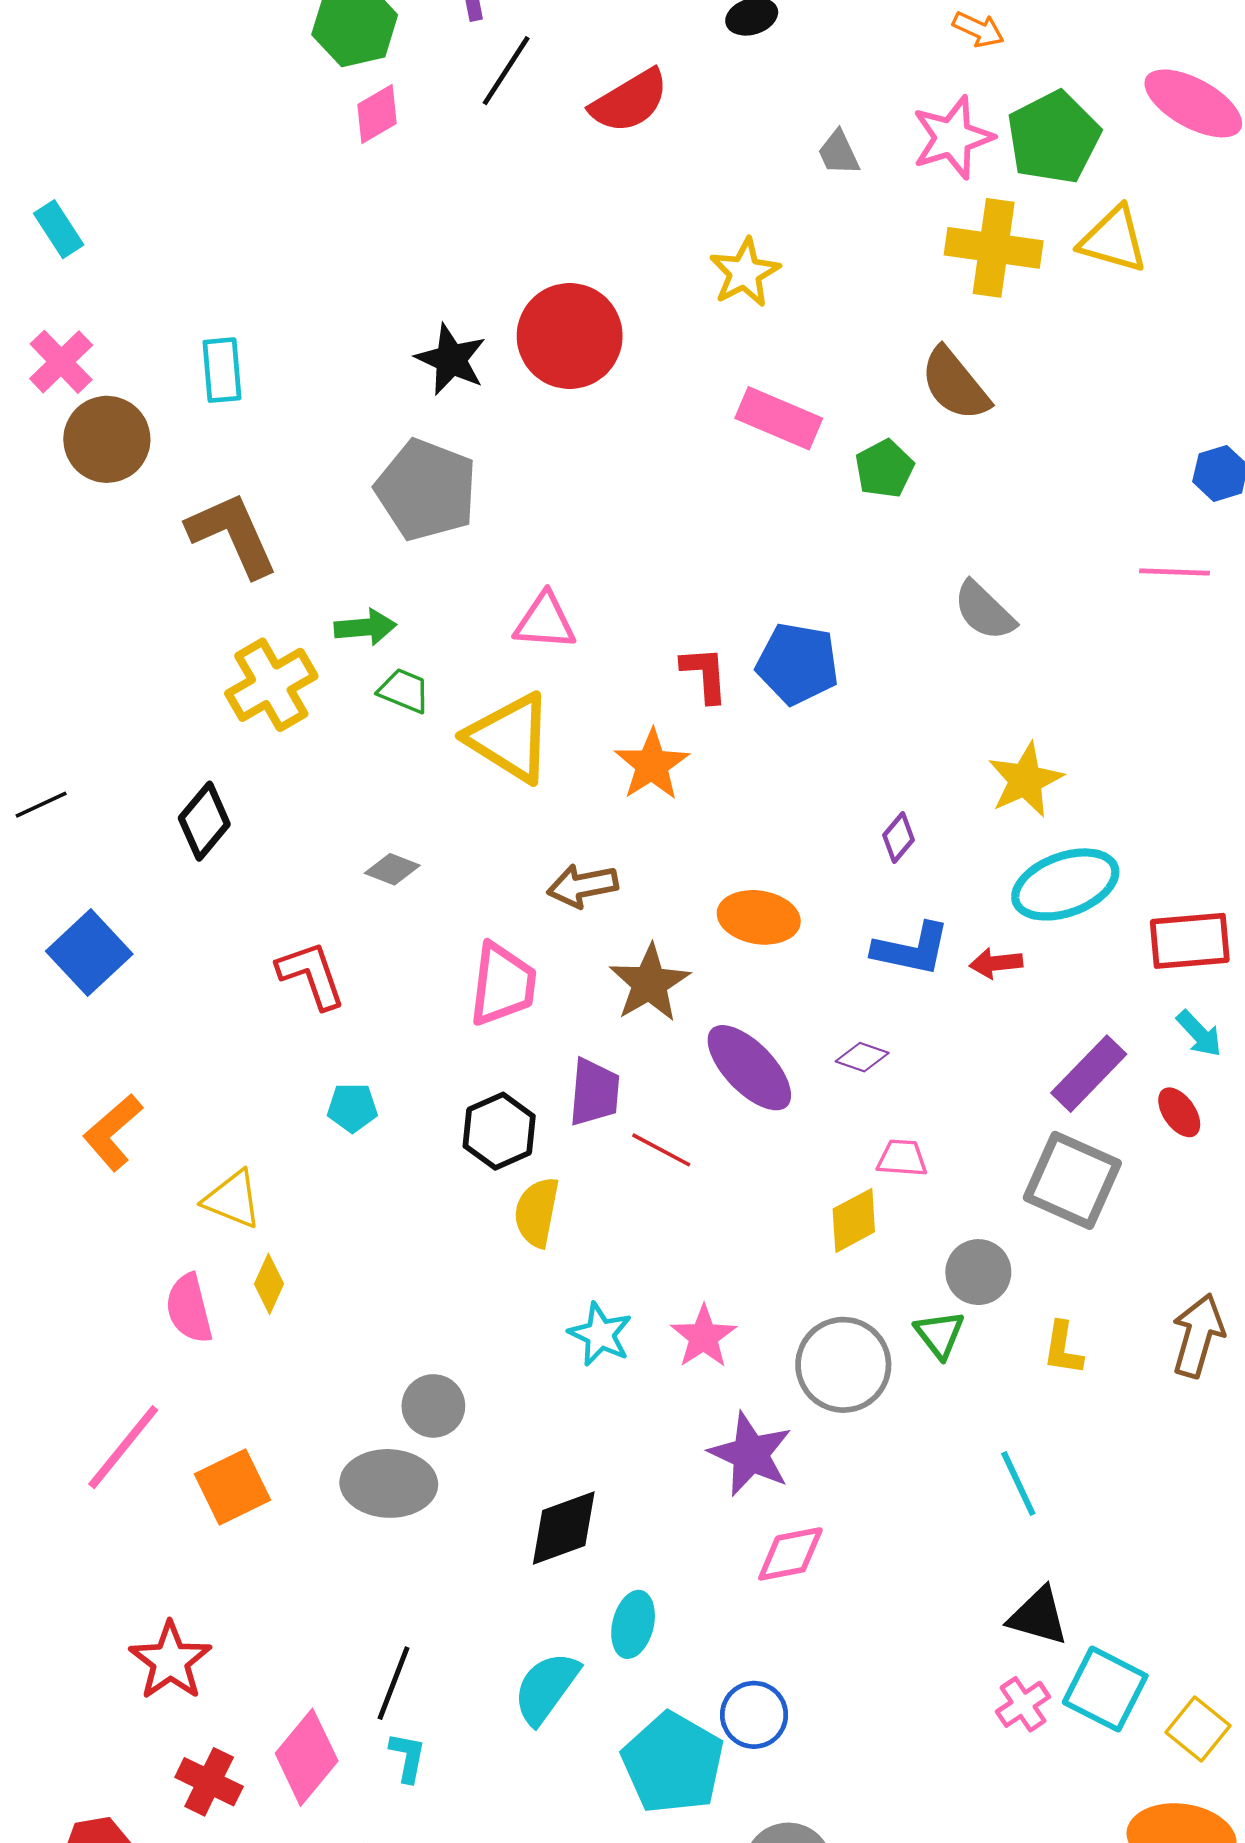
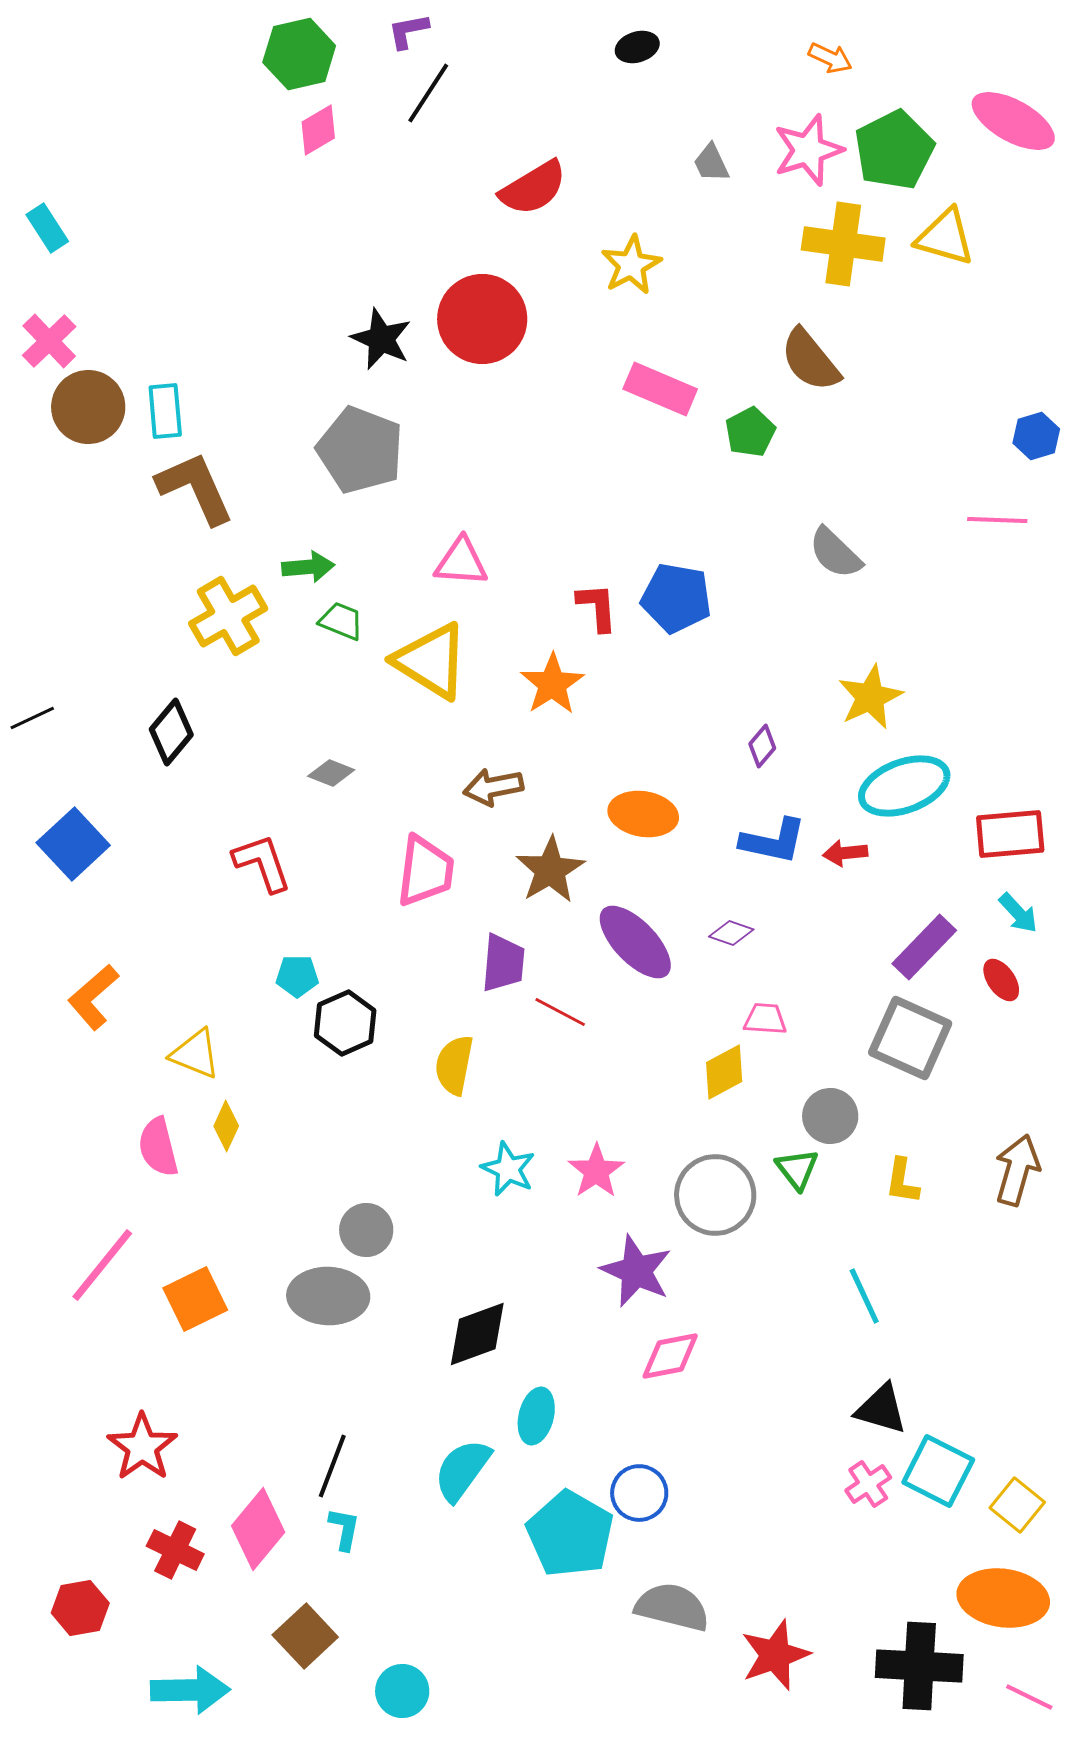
red semicircle: (630, 101) -> (533, 188), moved
cyan rectangle: (222, 370) -> (165, 411), moved
black hexagon: (499, 1131) -> (345, 1023), moved

